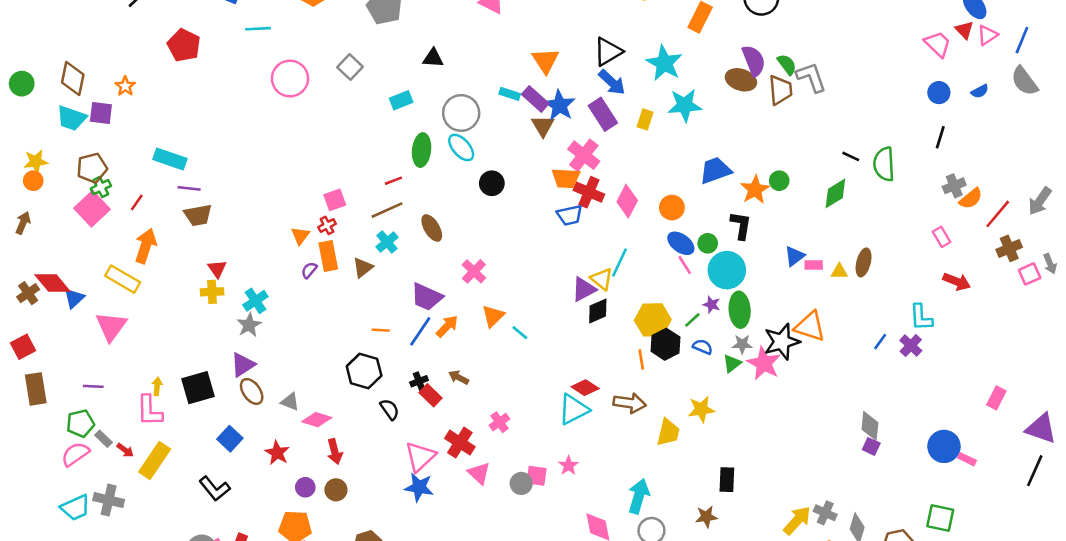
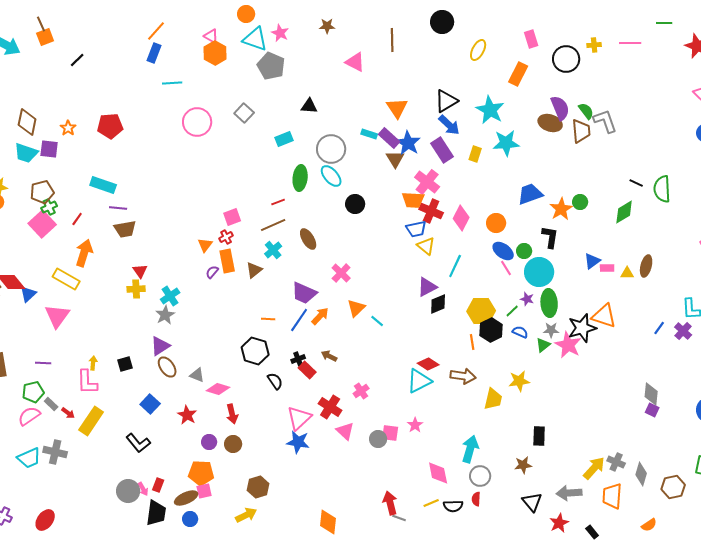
red pentagon: (184, 45) -> (110, 126), moved, turned -30
yellow triangle: (602, 279) -> (426, 246), moved
black square: (198, 388) -> (125, 364), size x0.6

